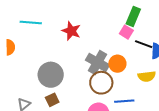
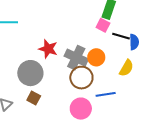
red star: (71, 31) -> (48, 49), moved
yellow semicircle: (147, 76) -> (126, 68), turned -48
brown square: (52, 100) -> (34, 98), turned -32

